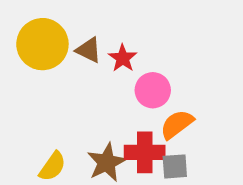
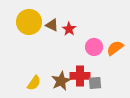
pink circle: (153, 90) -> (94, 47), moved
orange semicircle: (177, 124) -> (115, 48), moved

